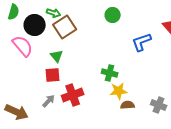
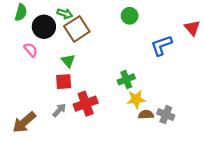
pink semicircle: (23, 46) -> (31, 50), size x0.6
green cross: (110, 73) -> (126, 79), turned -35
gray cross: (159, 105) -> (166, 115), moved
brown arrow: (17, 112) -> (24, 122), turned 115

